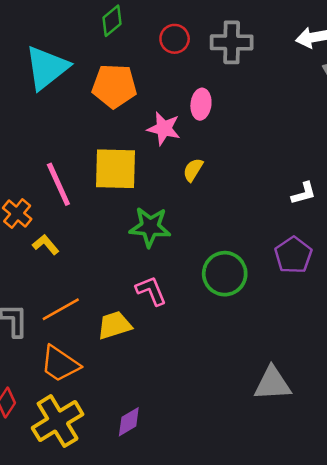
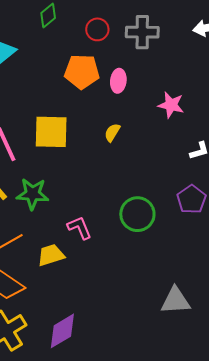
orange pentagon: (114, 86) -> (82, 72), moved
pink star: (164, 129) -> (171, 105), moved
green star: (150, 227) -> (32, 194), moved
purple diamond: (129, 422) -> (62, 331), size x1.5

